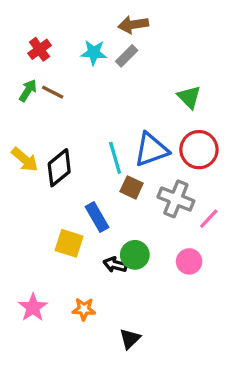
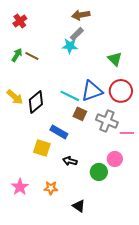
red cross: (39, 49) -> (20, 21), moved
cyan star: (94, 53) -> (70, 46), moved
cyan line: (115, 158) -> (70, 96), turned -48
blue rectangle: (97, 217) -> (59, 132), turned -30
pink line: (209, 219) -> (127, 133), turned 48
green circle: (135, 255) -> (99, 172), moved
black triangle: (130, 339) -> (79, 206), turned -40

